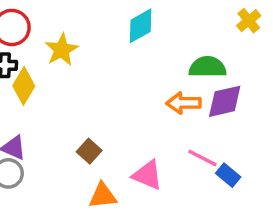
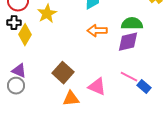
purple diamond: (225, 101) -> (128, 42), moved
orange arrow: (183, 103) -> (97, 31), moved
brown square: (89, 151) -> (63, 73), size x1.5

